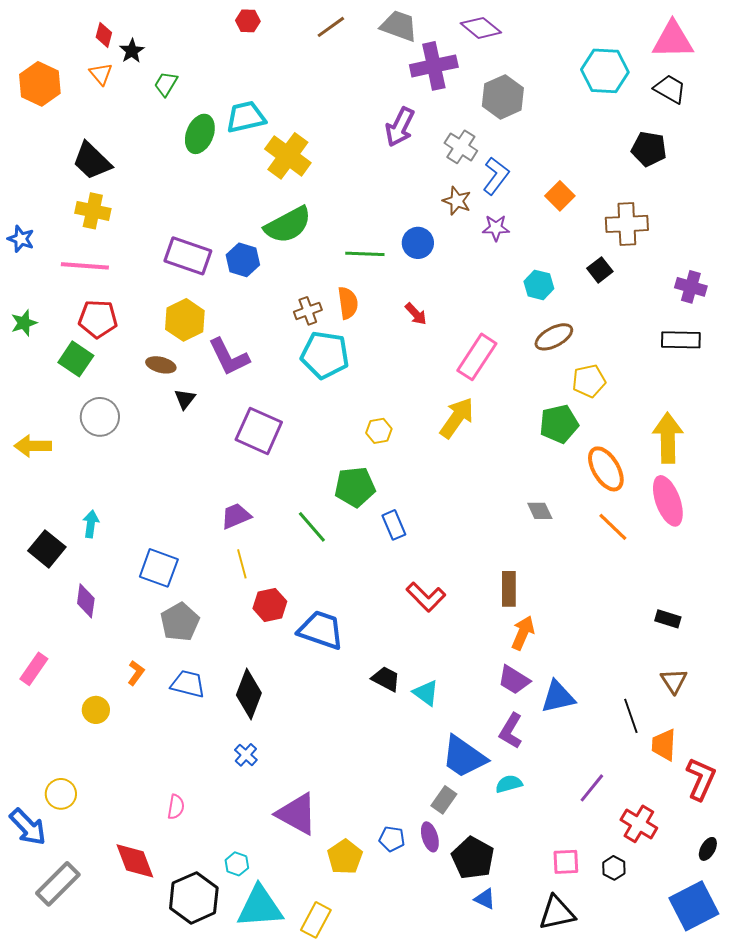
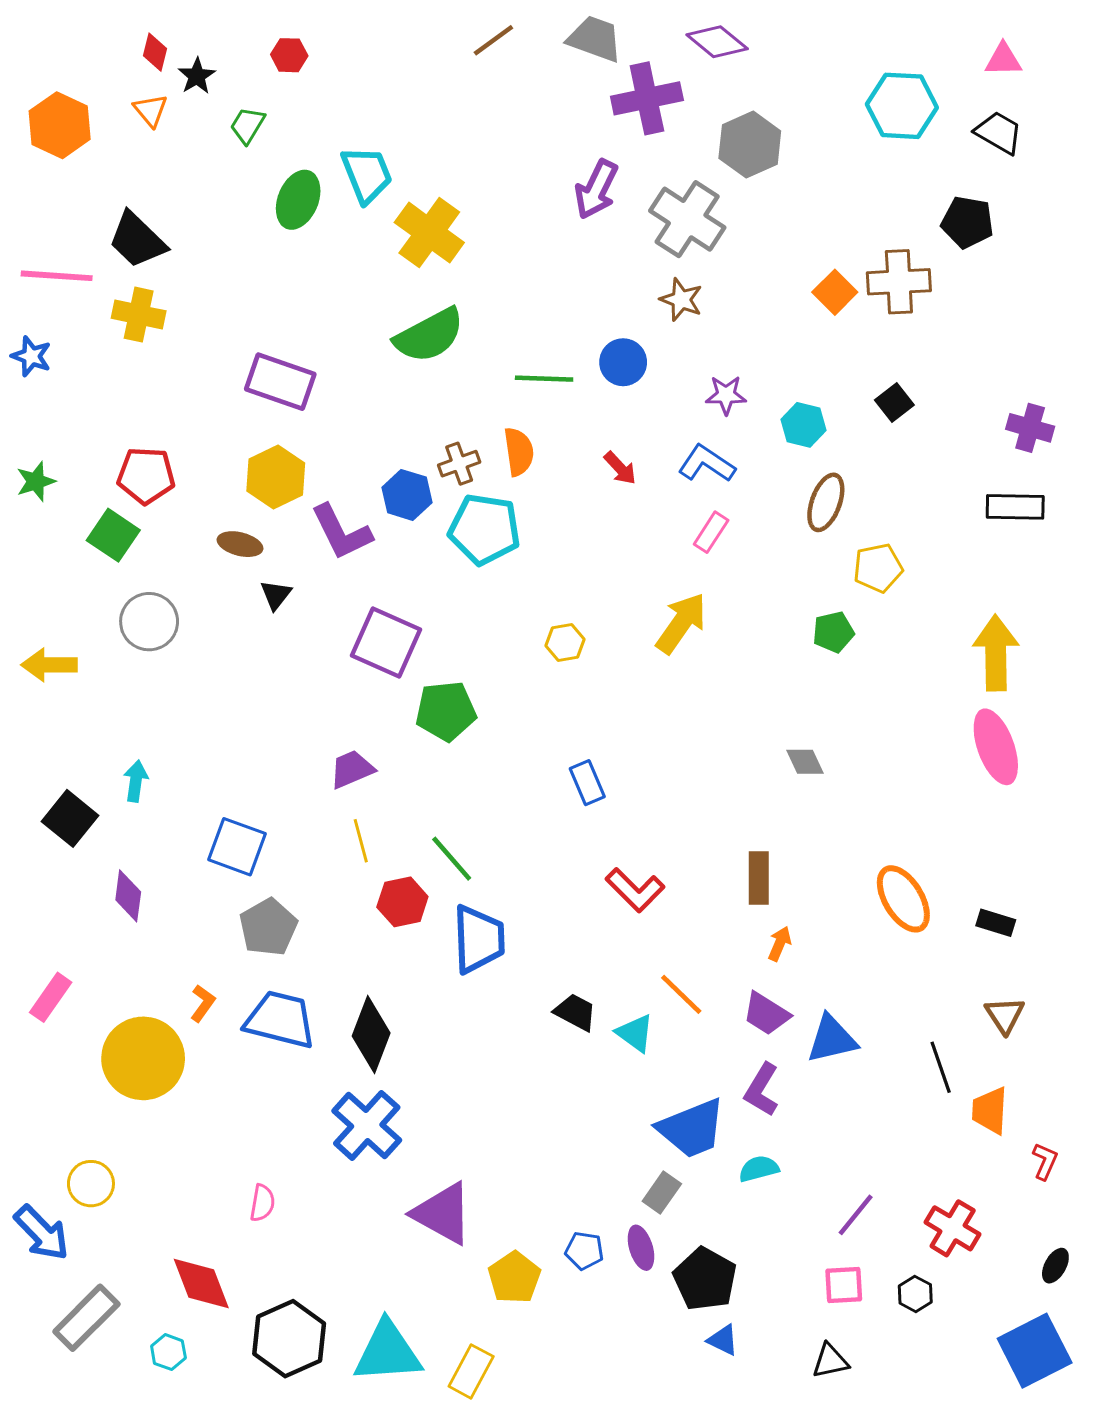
red hexagon: (248, 21) -> (289, 55), moved
pink triangle: (673, 40) -> (1003, 60), size x0.6
cyan trapezoid: (246, 117) -> (367, 174), turned 81
gray cross: (461, 147) -> (687, 219), size x1.5
blue L-shape: (496, 176) -> (707, 464), moved, turned -93
brown cross: (627, 224) -> (899, 282), moved
purple star: (496, 228) -> (726, 395), moved
blue hexagon: (243, 260) -> (407, 495), moved
pink line: (85, 266) -> (57, 276), moved
brown ellipse: (554, 337) -> (826, 502), turned -42
pink rectangle: (477, 357) -> (711, 532), size x0.6
green pentagon: (559, 424) -> (833, 632), size x0.7
orange ellipse: (606, 469) -> (903, 899), moved
green pentagon: (355, 487) -> (446, 711), moved
green line: (312, 527) -> (452, 859), moved
orange line: (613, 527) -> (681, 994), moved
blue trapezoid: (321, 630) -> (479, 939), turned 69
orange arrow: (523, 633) -> (780, 944), size x0.7
blue trapezoid: (188, 684) -> (280, 1020), size x1.4
yellow circle: (96, 710) -> (143, 1058), size x2.0
blue cross: (246, 755) -> (367, 1125), size x2.0
blue trapezoid: (464, 757) -> (692, 1128), turned -57
red L-shape: (701, 779) -> (1045, 1161), size x0.6
purple line: (592, 788) -> (856, 1215), moved
cyan hexagon: (237, 864) -> (168, 1352), moved
black triangle: (557, 913) -> (830, 1361), size x0.7

